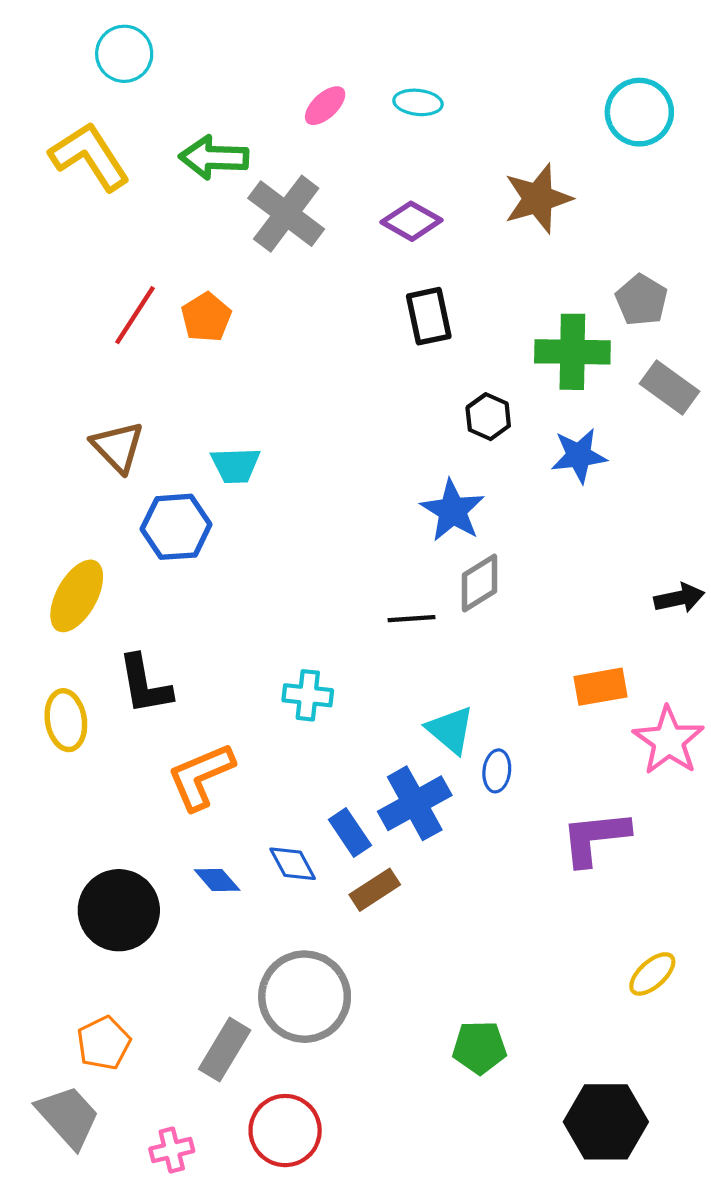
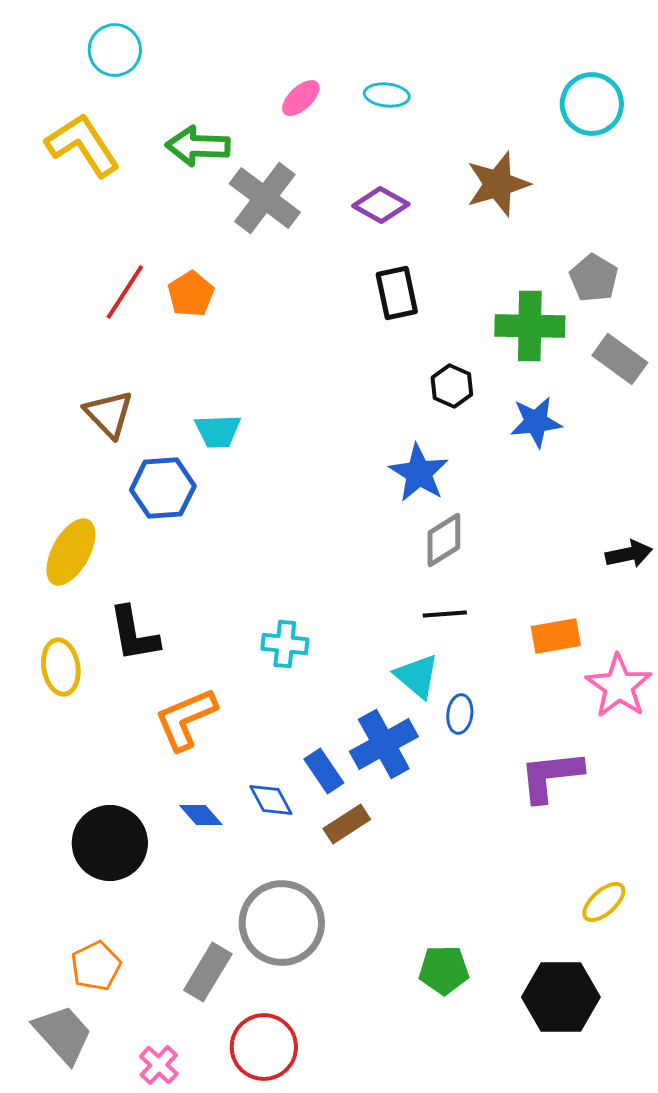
black line: (411, 619) -> (445, 614), moved
black hexagon: (606, 1122) -> (561, 997), moved
pink cross: (172, 1150) -> (159, 1065), turned -33

